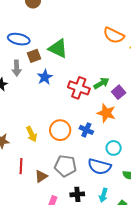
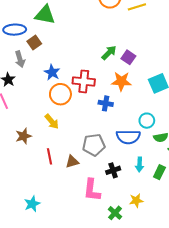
green triangle: (58, 48) -> (45, 15), moved
blue star: (45, 77) -> (52, 72), moved
red cross: (79, 88) -> (84, 81), moved
orange circle: (60, 130) -> (60, 94), moved
cyan circle: (114, 148) -> (147, 121), moved
brown triangle: (41, 176) -> (72, 162), turned 32

